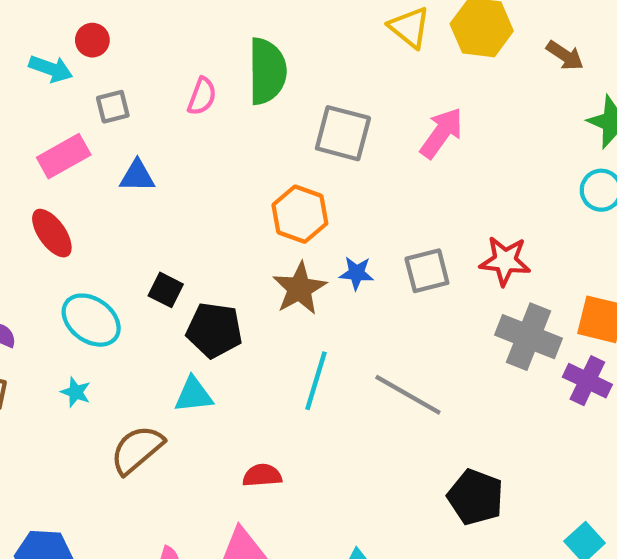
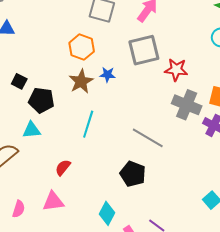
gray square: (427, 271) -> (144, 50), moved, size x1.5
gray line: (408, 395) -> (148, 138), moved
red semicircle: (262, 475) -> (63, 168), turned -48
black pentagon: (475, 497) -> (133, 174), moved

